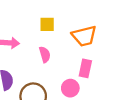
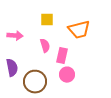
pink rectangle: (85, 68) -> (62, 56), moved

